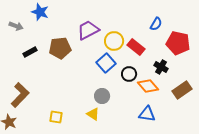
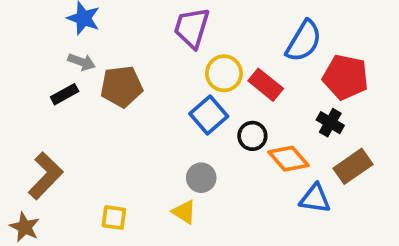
blue semicircle: (156, 24) -> (304, 41), size x1.6
gray arrow: (16, 26) -> (82, 62), moved
purple trapezoid: (88, 30) -> (192, 28), moved, turned -45
black cross: (161, 67) -> (330, 123), moved
blue triangle: (147, 114) -> (315, 199), moved

